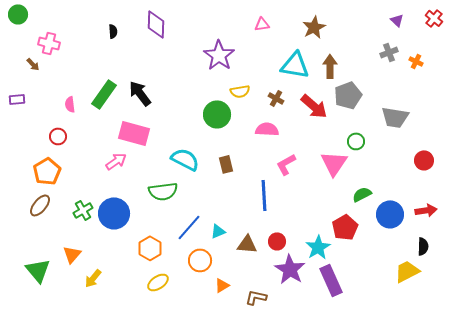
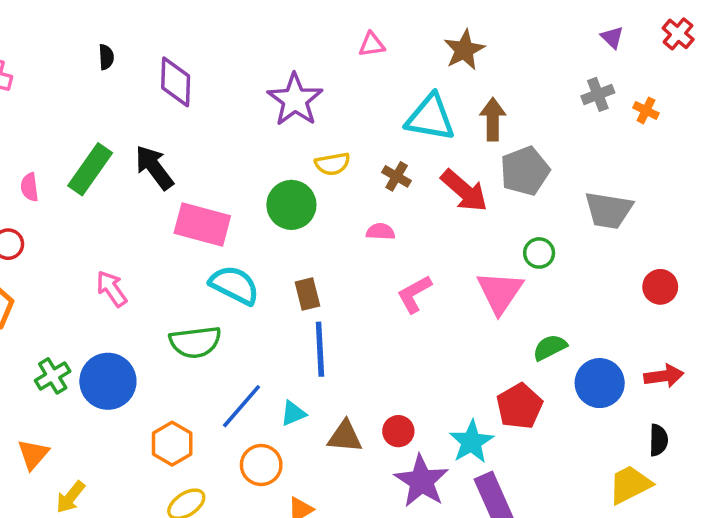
purple diamond: (156, 24) -> (176, 82), moved
pink semicircle: (267, 129) -> (381, 232), size x0.7
pink rectangle: (134, 133) -> (202, 224), moved
pink arrow: (116, 161) -> (111, 289), turned -90
blue line: (264, 195) -> (320, 349), moved

